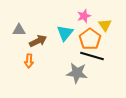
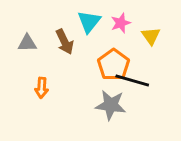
cyan triangle: (65, 33) -> (89, 22), moved
orange pentagon: (90, 39) -> (114, 65), moved
brown arrow: (38, 41) -> (65, 42), moved, turned 90

